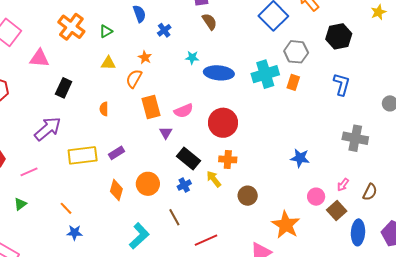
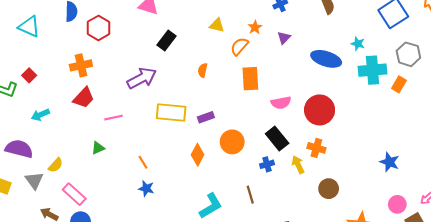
cyan star: (192, 58) -> (358, 44), moved
pink semicircle: (184, 111) -> (281, 103), moved
purple triangle: (166, 133) -> (284, 38), moved
orange circle: (148, 184) -> (232, 142), moved

